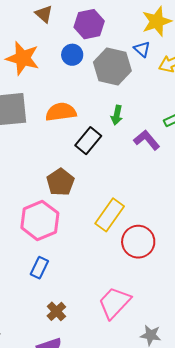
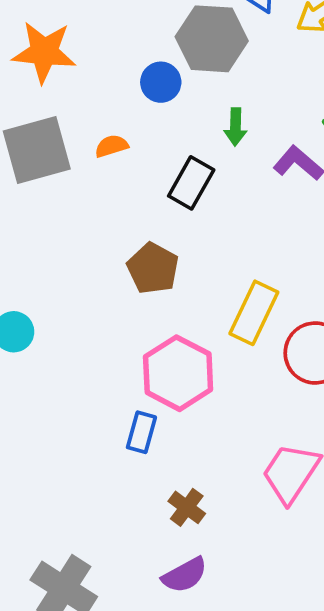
blue circle: (72, 55) -> (161, 82), moved
orange semicircle: (61, 112) -> (111, 146), moved, size x0.6
pink hexagon: (40, 220) -> (178, 373), moved

